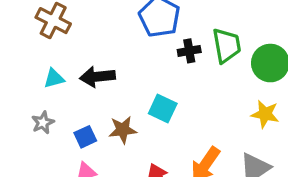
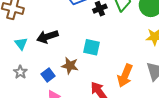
cyan triangle: (54, 78) -> (21, 44), turned -40
brown star: (123, 130) -> (70, 66), turned 30

